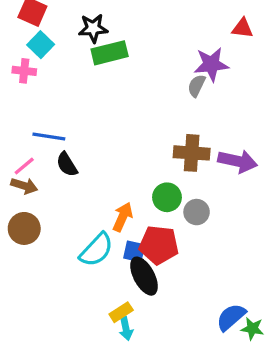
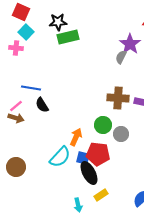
purple star: (211, 64) -> (130, 44), turned -30
brown circle: (24, 228) -> (16, 167), moved
yellow rectangle: (121, 312) -> (101, 195), moved

